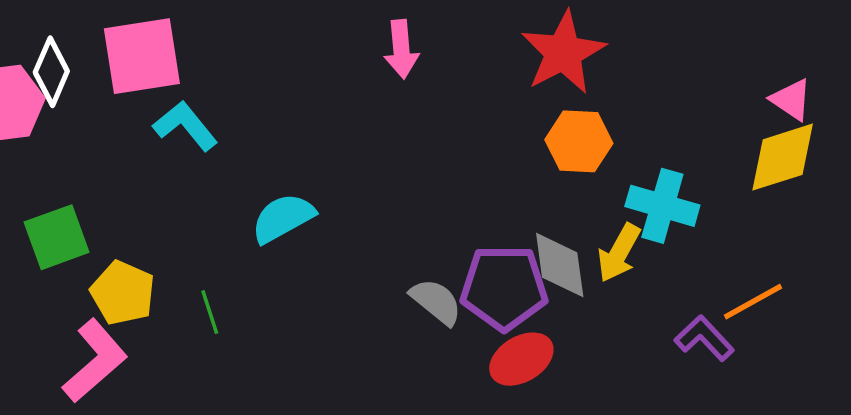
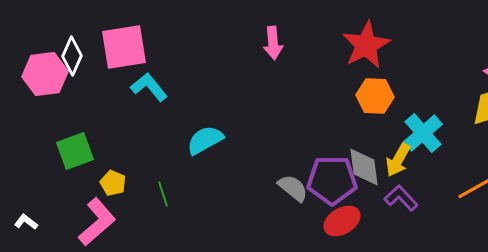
cyan cross: (662, 206) -> (423, 133), turned 33
yellow pentagon: (123, 293) -> (113, 183), size x0.7
purple L-shape: (704, 338) -> (401, 198), moved

